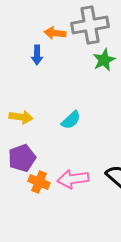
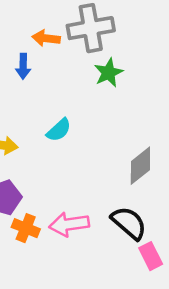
cyan semicircle: (71, 120) -> (59, 130), moved

